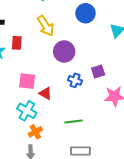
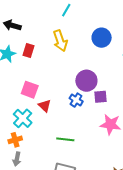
purple circle: (64, 51) -> (86, 81), moved
orange cross: (35, 132) -> (15, 140), moved

